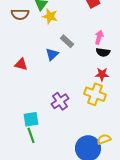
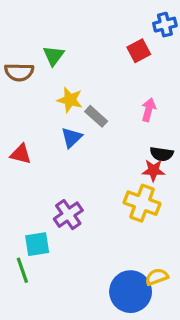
yellow star: (50, 16) -> (70, 100), moved
black semicircle: (103, 52) -> (162, 154), moved
purple cross: (60, 101) -> (68, 215), moved
green line: (31, 135) -> (22, 270), moved

